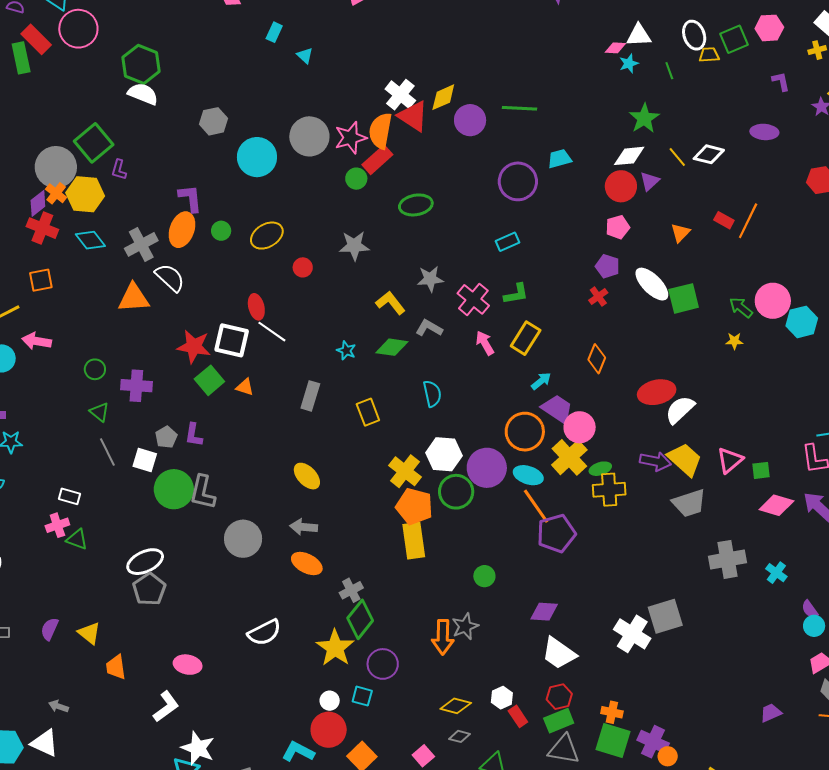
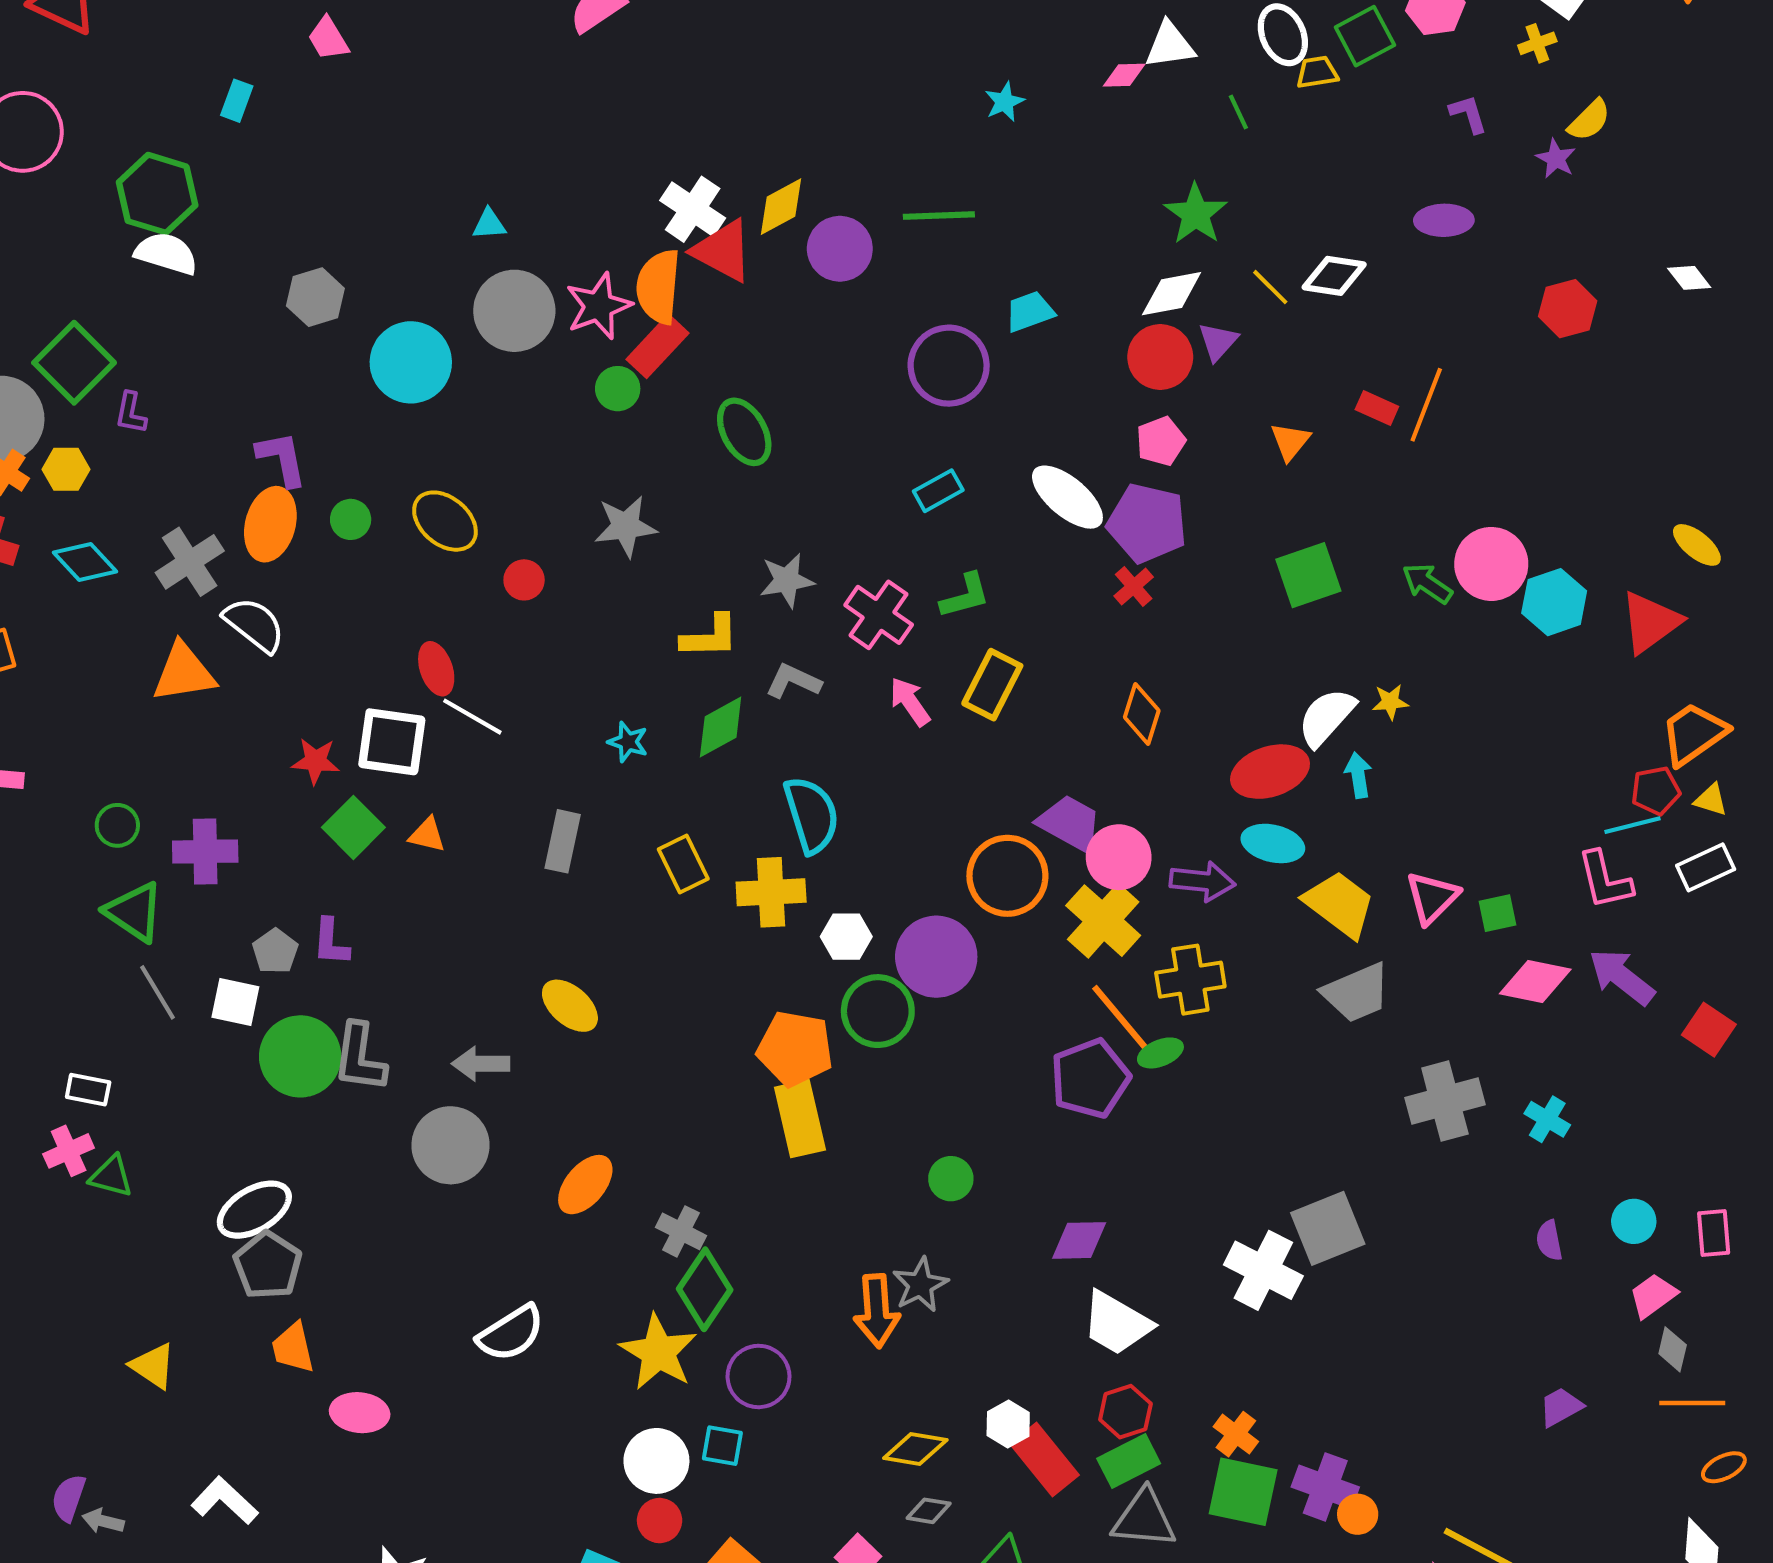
cyan rectangle: (274, 32) -> (237, 101), moved
cyan triangle: (305, 56) -> (489, 224), moved, turned -42
cyan star: (629, 63) -> (1005, 102), moved
yellow hexagon: (85, 194) -> (66, 469), size x0.6
green ellipse: (416, 205) -> (744, 432), turned 76
yellow ellipse: (267, 236) -> (445, 521), turned 76
purple pentagon: (607, 266) -> (1147, 523), size x1.6
white ellipse: (652, 284) -> (1067, 497), moved
yellow L-shape: (390, 303) -> (710, 637), turned 132
yellow star: (734, 341) -> (1390, 702), moved
red star: (194, 347) -> (316, 761), size x0.7
green diamond: (392, 347) -> (721, 727), turned -32
cyan arrow: (541, 381) -> (1358, 775), moved, turned -55
cyan semicircle: (432, 394) -> (811, 815), size x1.4
white semicircle: (680, 410) -> (1326, 717), moved
green triangle: (99, 412) -> (134, 912), size x1.5
white hexagon: (444, 454) -> (846, 937), size x0.7
purple arrow: (655, 461) -> (1202, 881), moved
green ellipse: (600, 469) -> (1160, 1053), moved
yellow cross: (405, 471) -> (771, 892), moved, turned -36
cyan ellipse: (528, 475) -> (1273, 843), moved
orange line: (536, 506) -> (1120, 1017), moved
gray arrow: (304, 527) -> (481, 1064), moved
orange ellipse: (307, 563) -> (585, 1185), turned -72
gray cross: (351, 590) -> (681, 1231), turned -30
purple semicircle: (810, 609) -> (1549, 1240), moved, turned 30
purple semicircle: (50, 629) -> (69, 1498), moved
orange trapezoid: (116, 667) -> (293, 1348), moved
white circle: (330, 701) -> (656, 1461), size x1.6
white L-shape: (166, 707) -> (225, 1501), moved, turned -96
orange cross: (612, 712) -> (1236, 1434), turned 30
red rectangle: (518, 716) -> (1044, 1459), size x1.6
red circle: (329, 730) -> (660, 1521), size x0.6

